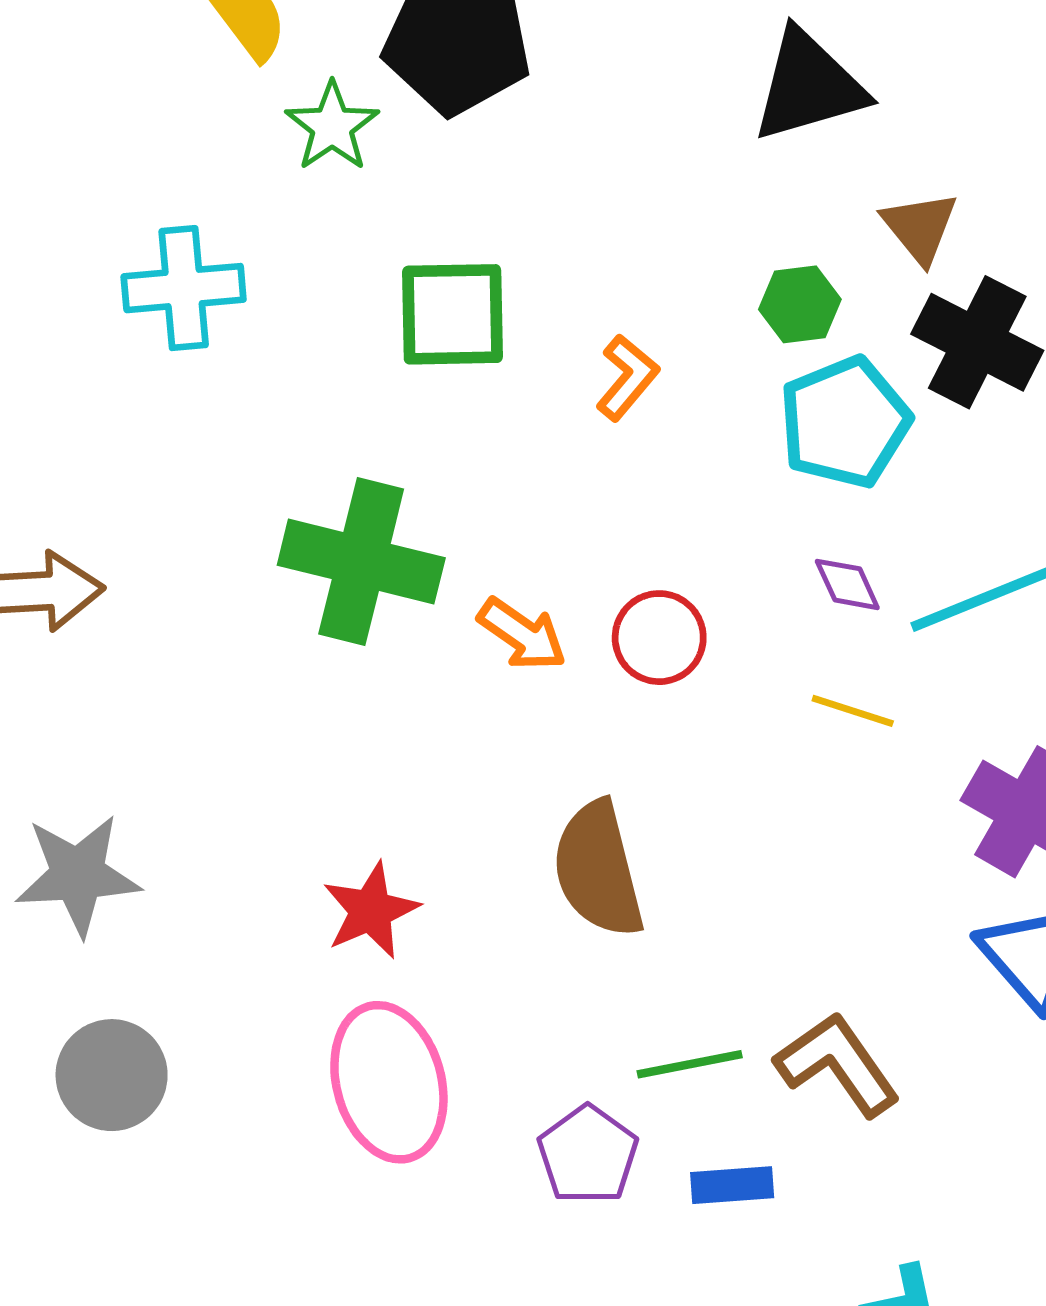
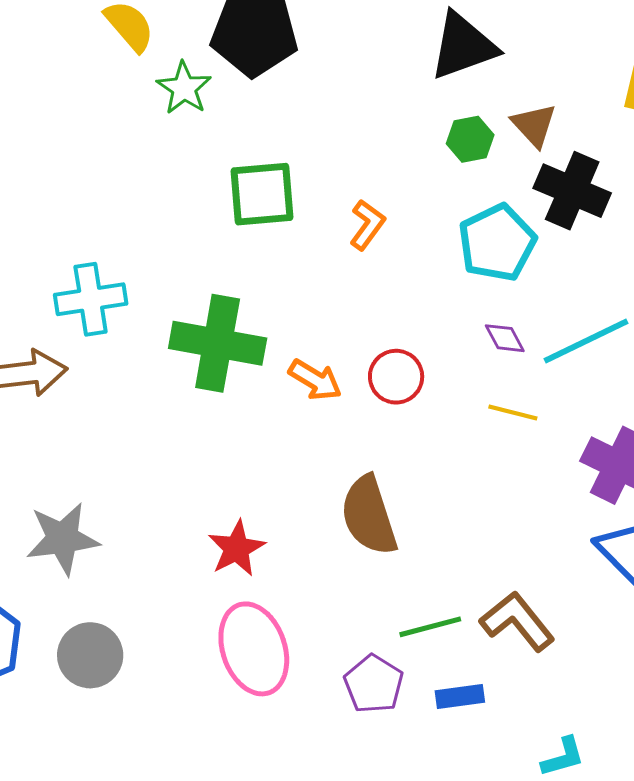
cyan cross: (184, 288) -> (91, 299), moved
green hexagon: (800, 304) -> (470, 139), moved

